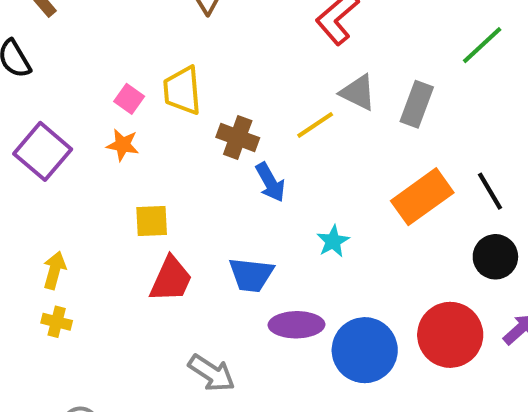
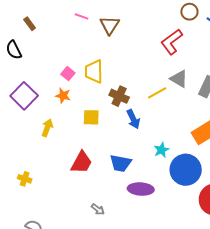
yellow square: (152, 221) -> (91, 117), moved
yellow arrow: (54, 270) -> (47, 128), moved
blue circle: (365, 350) -> (186, 170), moved
gray arrow: (212, 373) -> (98, 209), size x0.6

